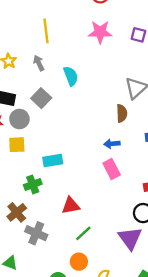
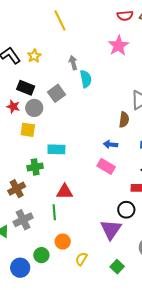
yellow line: (46, 31) -> (60, 20), moved, turned -30
pink star: (100, 32) -> (118, 46), turned 30
gray arrow: (39, 63) -> (73, 63), moved
pink rectangle: (112, 169) -> (106, 166), turned -42
gray cross: (36, 233) -> (23, 220), moved, turned 30
green line: (83, 233) -> (54, 212), moved, turned -63

